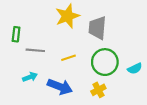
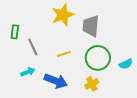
gray line: (35, 50) -> (33, 47), turned 60

